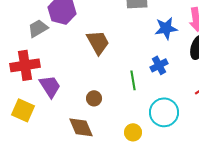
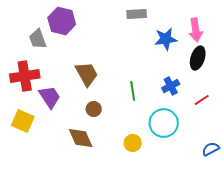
gray trapezoid: (38, 28) -> (38, 39), turned -80
brown trapezoid: (98, 42) -> (87, 74), moved
blue cross: (159, 65) -> (171, 86), moved

